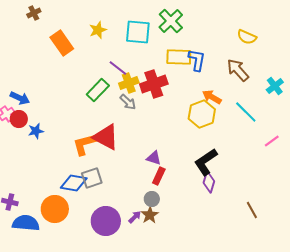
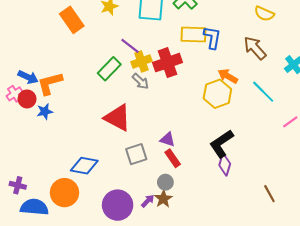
orange L-shape: (85, 144) -> (50, 83), moved
red rectangle: (159, 176) -> (173, 158), turned -60
gray square: (92, 178) -> (136, 154), moved

